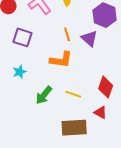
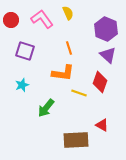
purple triangle: (89, 38) -> (108, 55), moved
red diamond: (106, 87) -> (100, 82), moved
yellow line: (73, 94) -> (79, 93), moved

